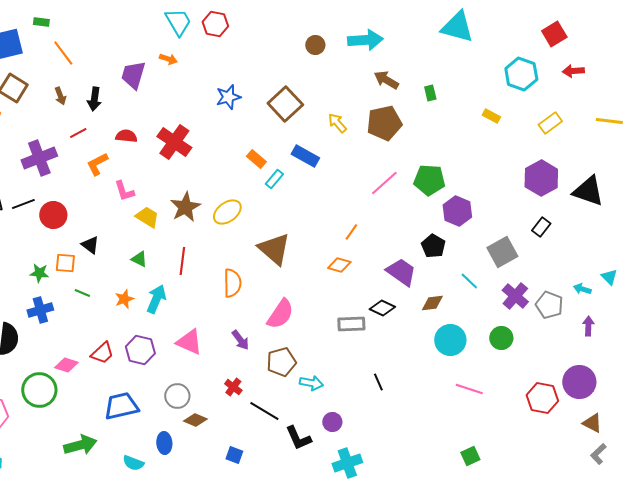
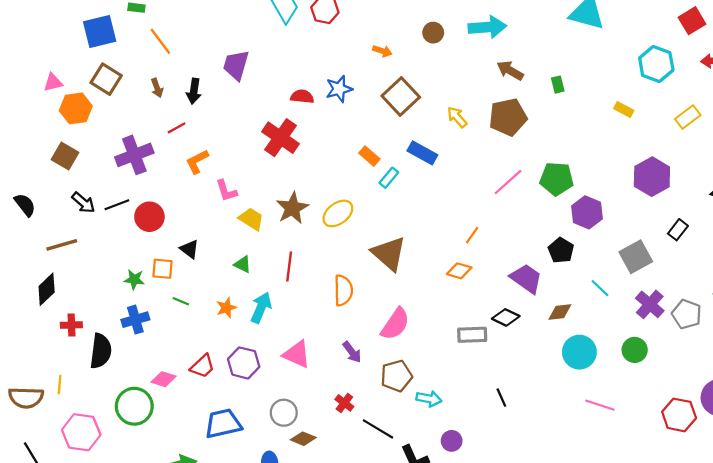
orange arrow: (168, 59) -> (382, 51), moved
red semicircle: (126, 136) -> (302, 96), moved
purple hexagon: (541, 178) -> (652, 177), moved

